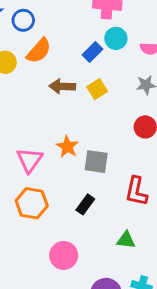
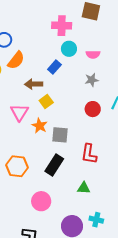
blue rectangle: (92, 52) -> (54, 67), moved
yellow square: (97, 89) -> (46, 102), moved
pink triangle: (29, 160) -> (19, 112), moved
black rectangle: (85, 204) -> (54, 165), size x1.5

